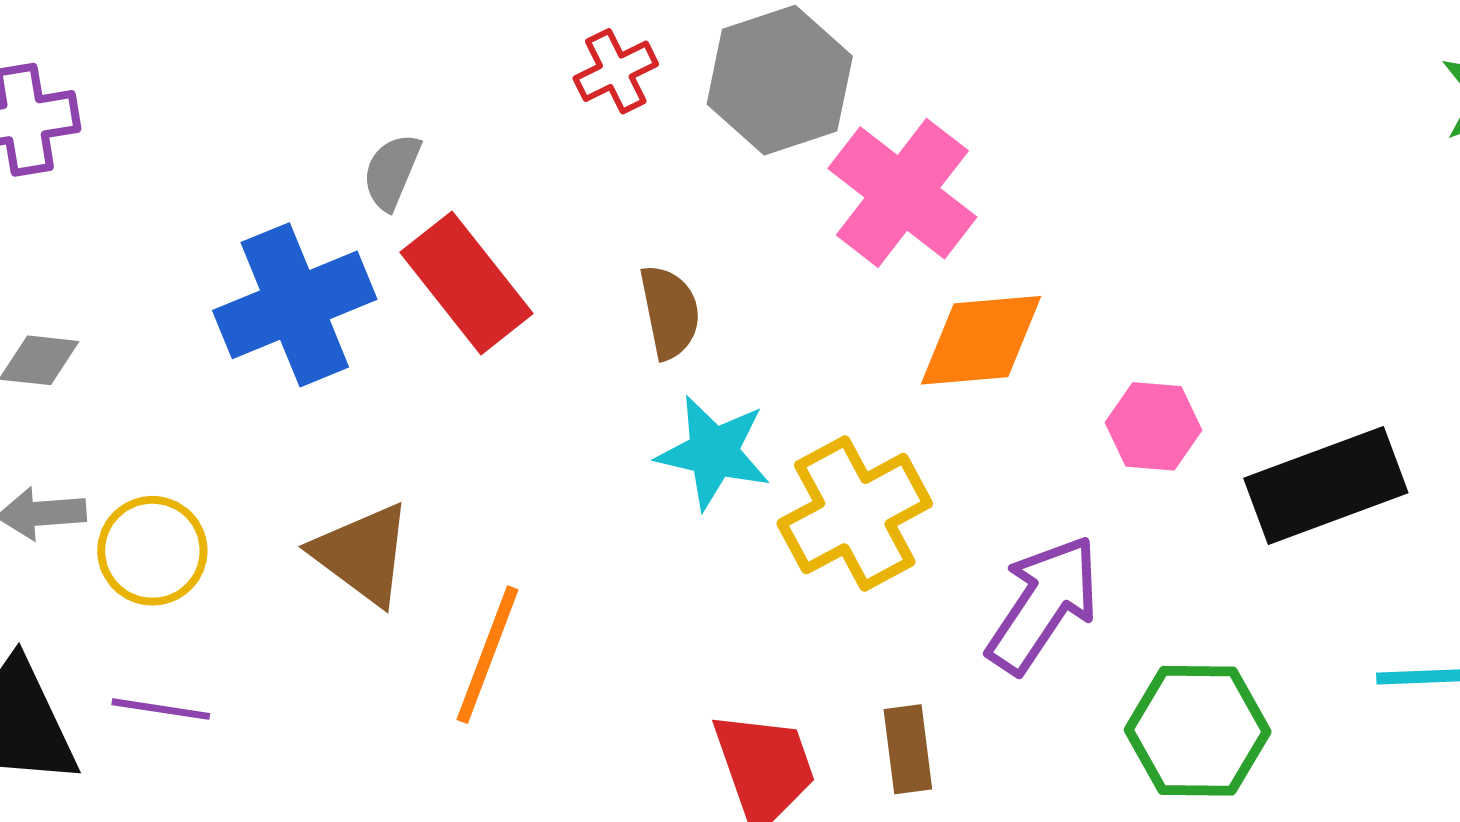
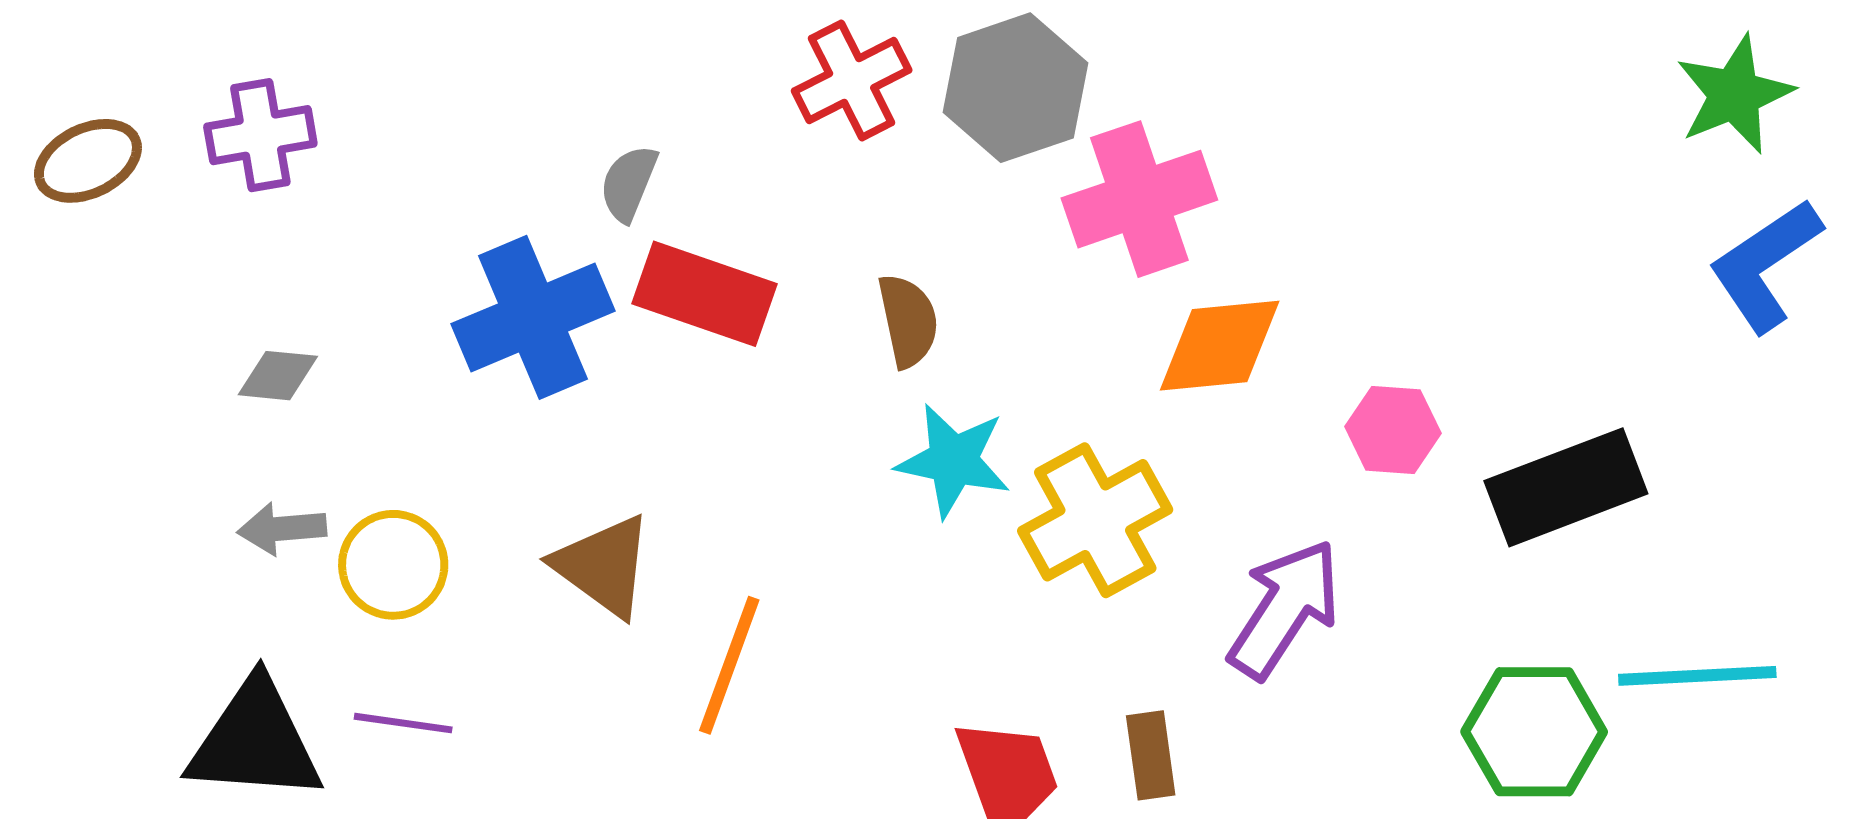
red cross: (616, 71) -> (852, 81), size x1.4
pink cross: (902, 193) -> (1139, 199), turned 34
red rectangle: (466, 283) -> (704, 294), turned -32
green hexagon: (1198, 731) -> (1534, 732), moved

